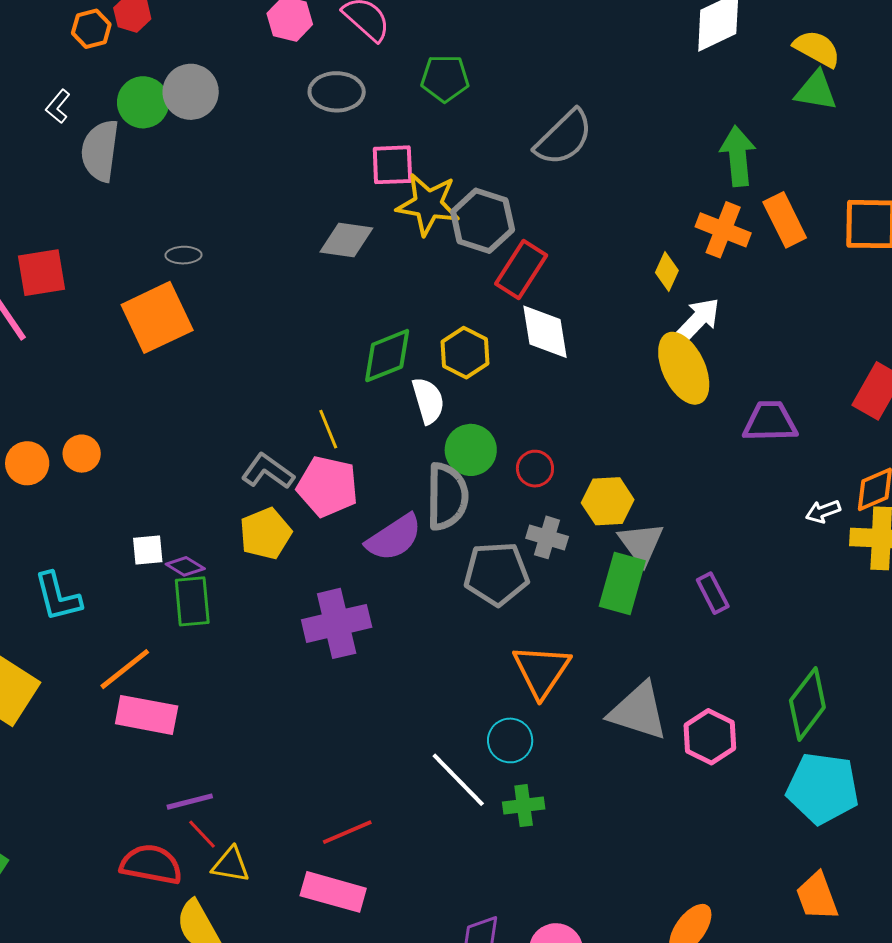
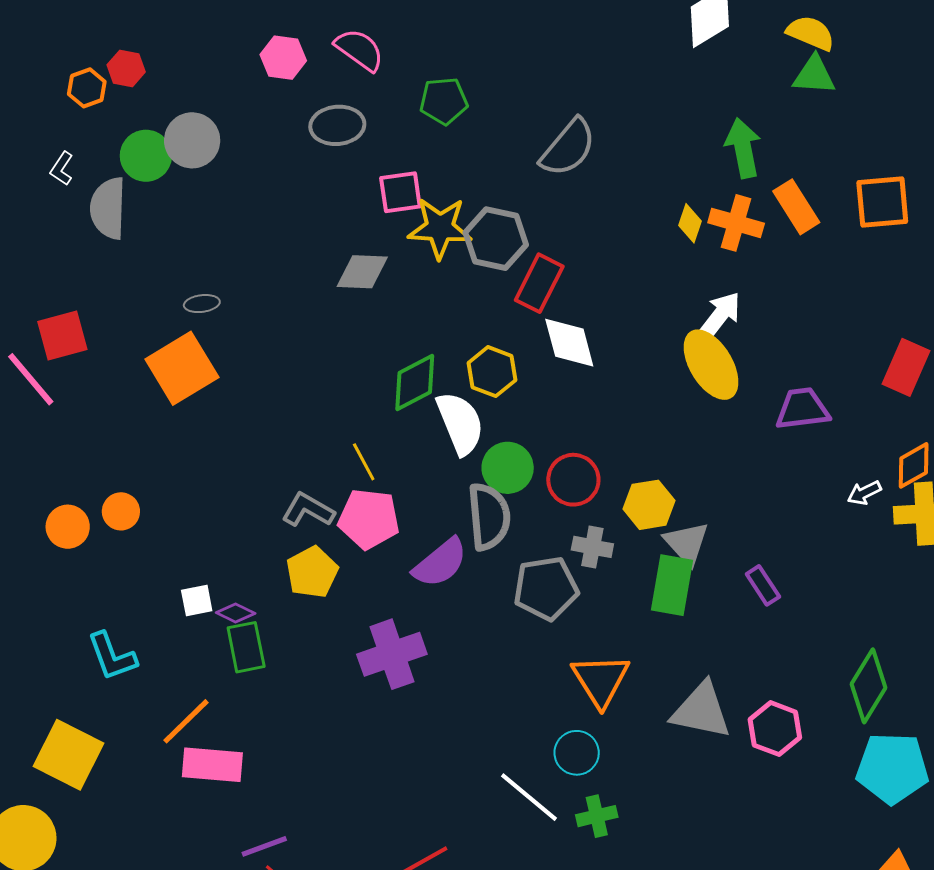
yellow diamond: (667, 272) -> (690, 223), moved
white semicircle: (428, 401) -> (460, 423), size x1.4
red circle: (535, 469) -> (573, 480), size x1.4

